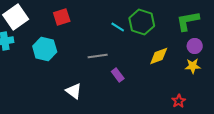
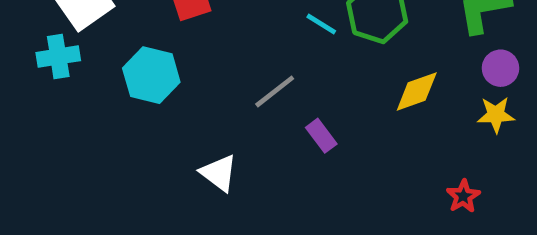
gray line: (98, 56) -> (275, 91), turned -30

